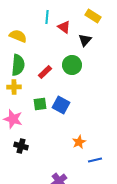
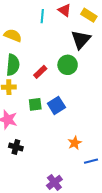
red triangle: (64, 27) -> (65, 10), moved
black triangle: (85, 40) -> (81, 40), size x1.5
blue square: (61, 105) -> (56, 105), turned 30

